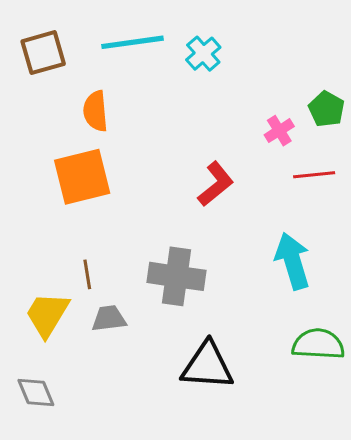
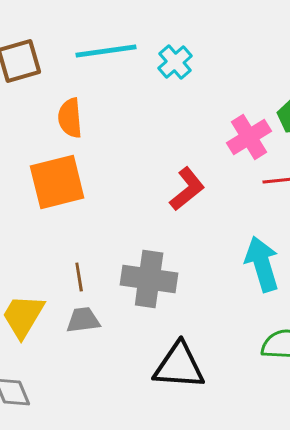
pink cross: (279, 131) -> (249, 137), size x1.5
brown line: (87, 274) -> (79, 277), moved

